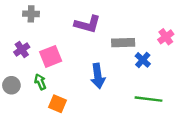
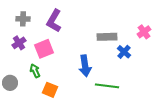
gray cross: (31, 14) -> (23, 19), moved
purple L-shape: (87, 24) -> (54, 21), moved, turned 105
gray circle: (11, 85) -> (10, 83), moved
green line: (149, 99) -> (107, 86), moved

